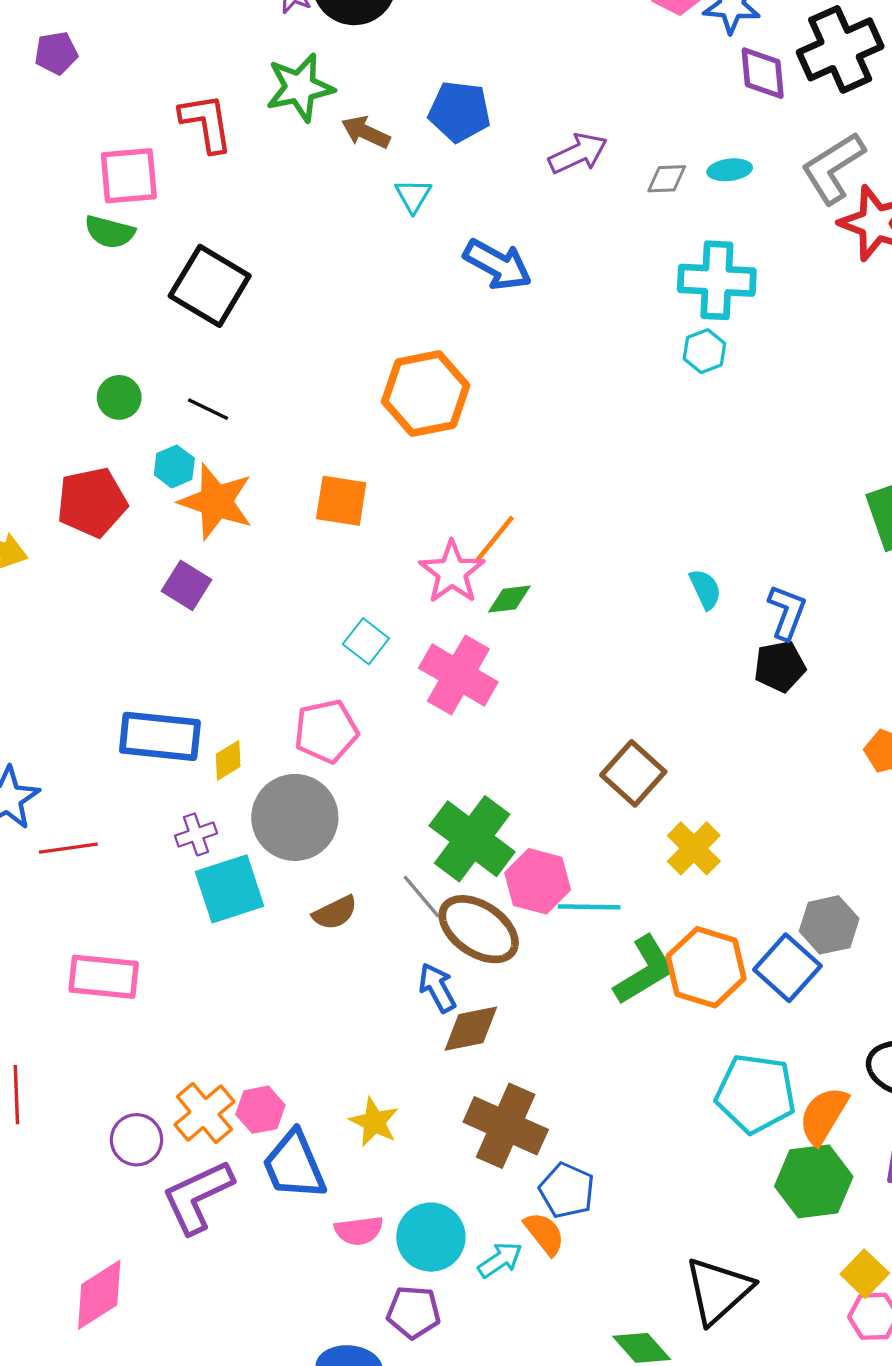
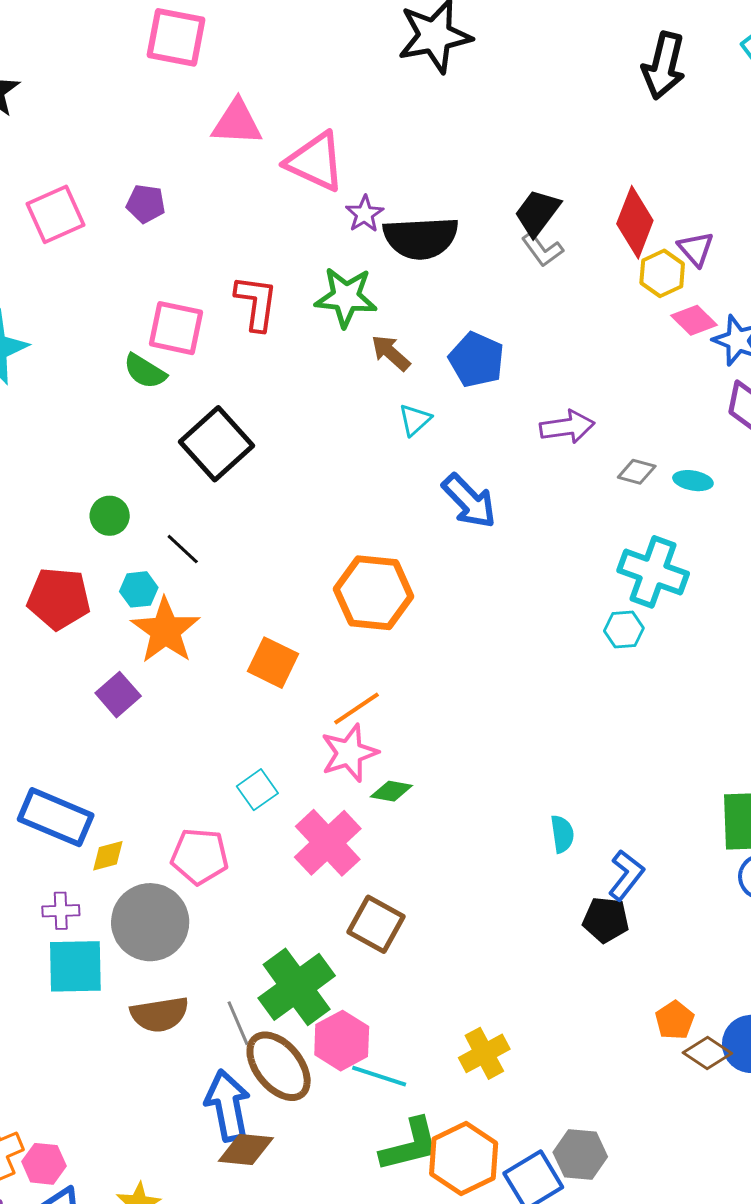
orange line: (494, 539) -> (356, 708), moved
brown square: (633, 773) -> (376, 924), moved, turned -30
brown semicircle: (335, 913) -> (160, 1014), size x1.4
blue arrow: (437, 988) -> (228, 1106), size x1.5

